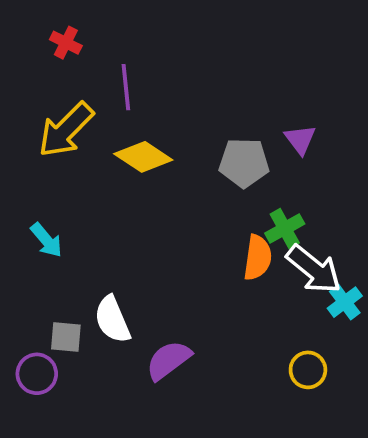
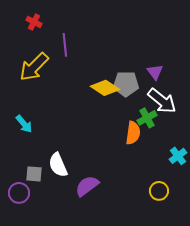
yellow diamond: (143, 157) -> (105, 88), moved
white arrow: (314, 269) -> (162, 101), moved

